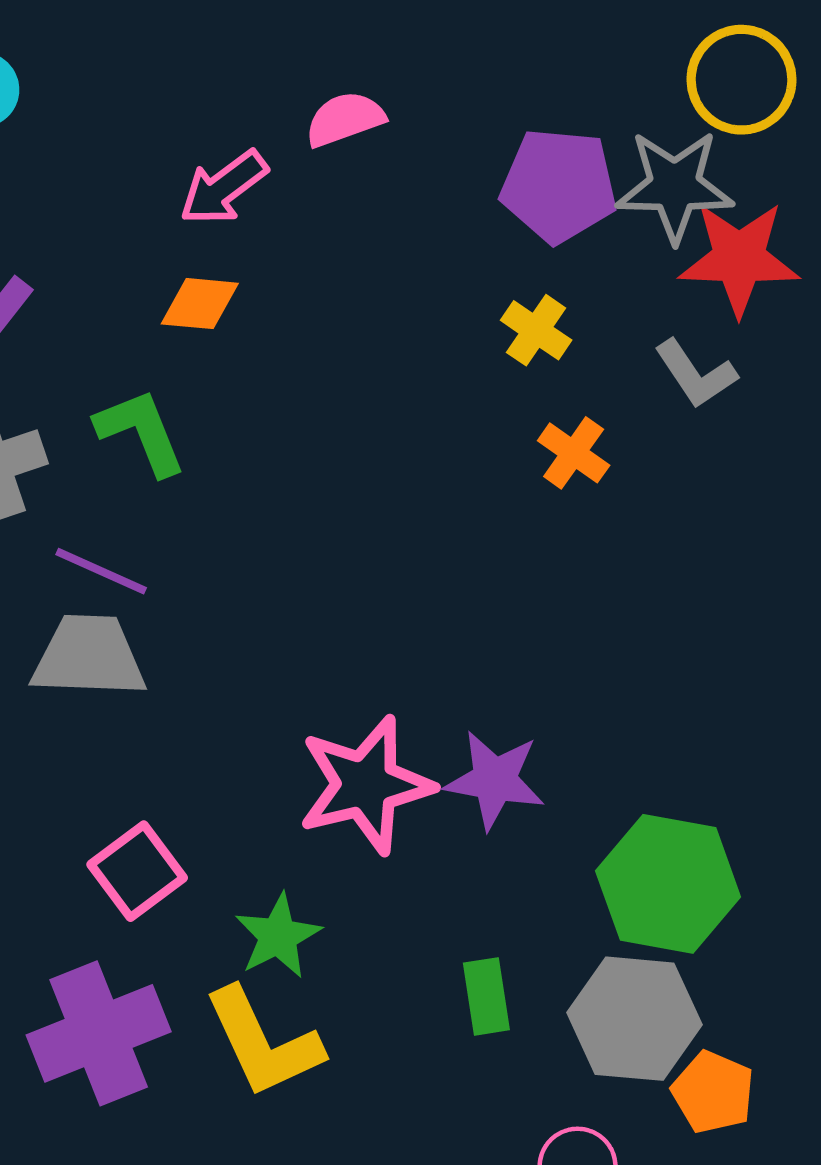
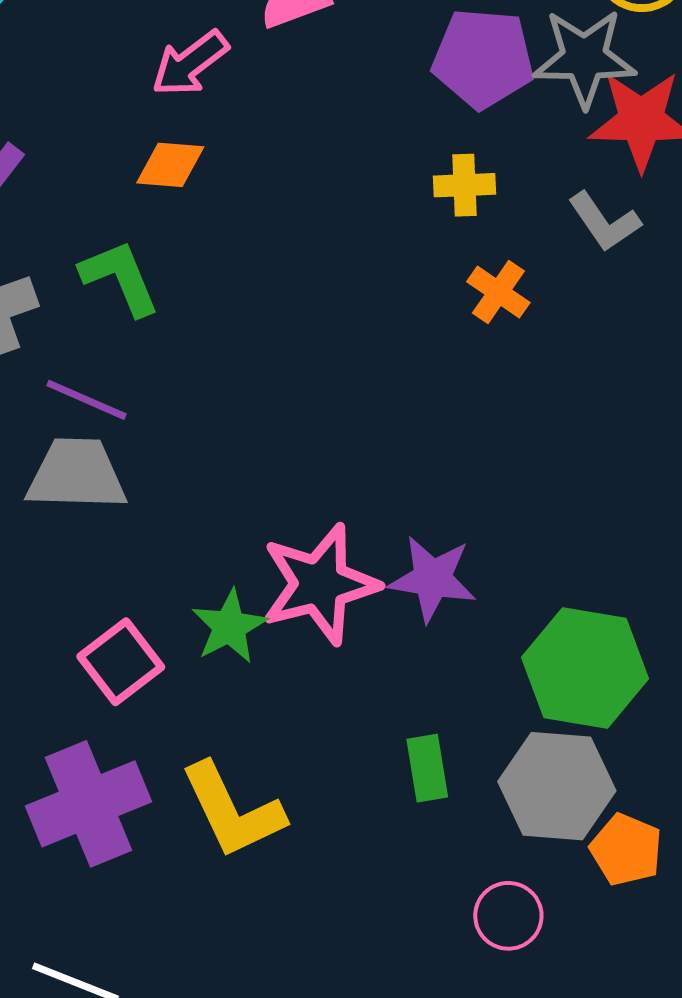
yellow cross: (536, 330) -> (464, 185), turned -36
green star: (278, 936) -> (229, 626), moved

